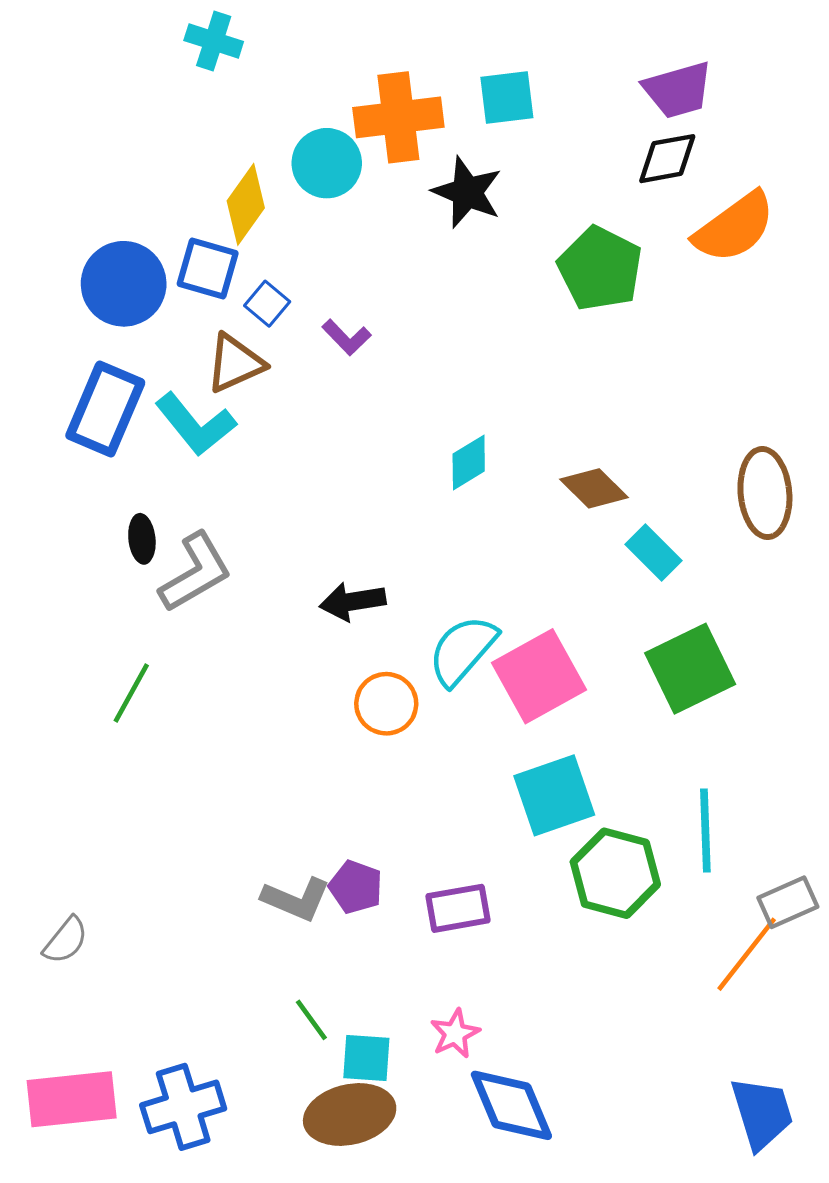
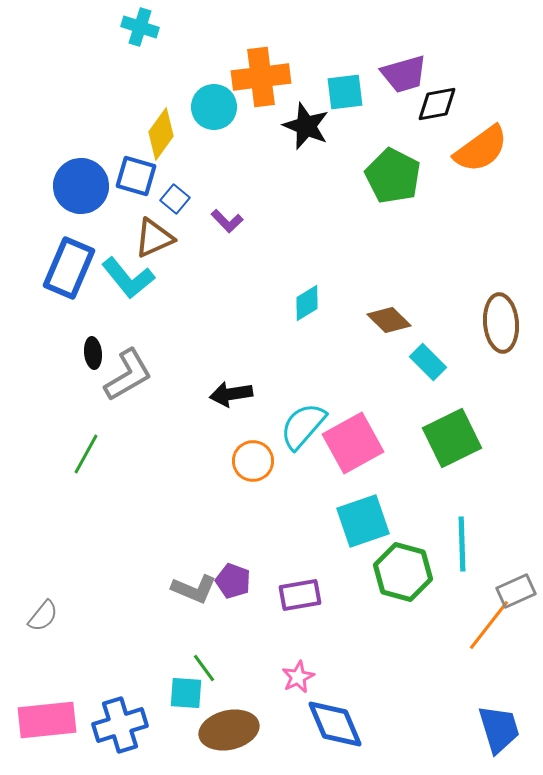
purple trapezoid: (678, 90) -> (404, 74), moved
cyan square: (507, 98) -> (345, 92), moved
cyan square: (366, 1058) -> (186, 693), moved

